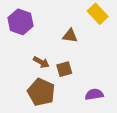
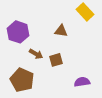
purple hexagon: (21, 22) -> (18, 32), moved
brown pentagon: (41, 92) -> (22, 80), moved

